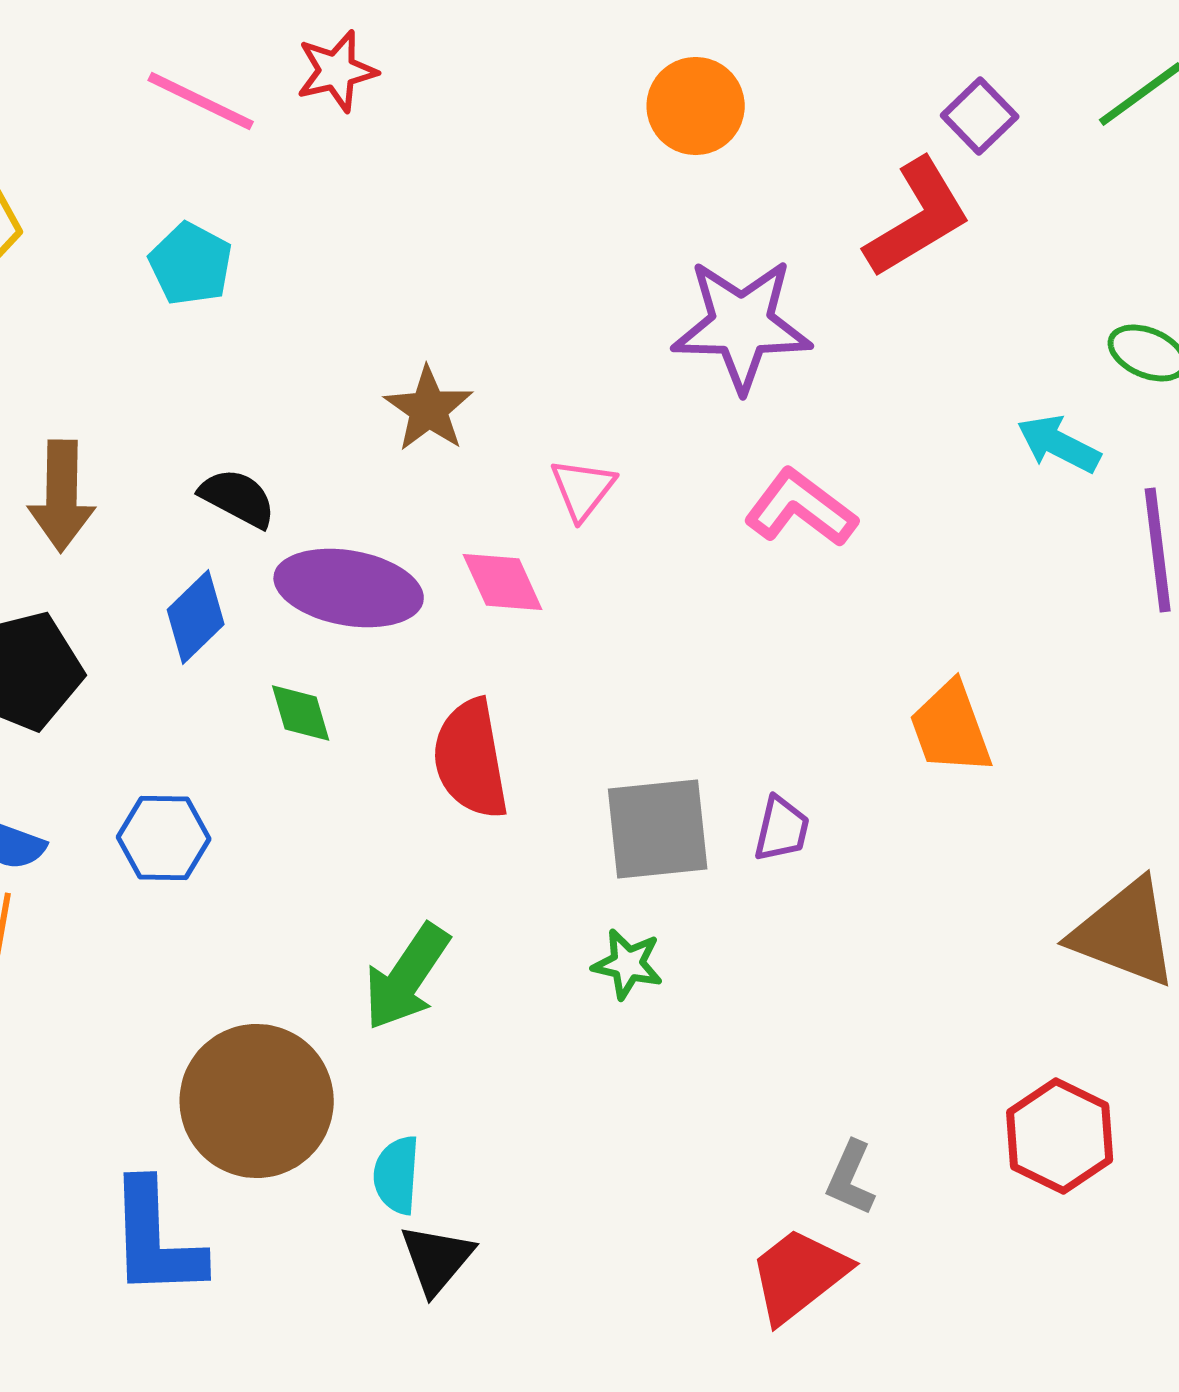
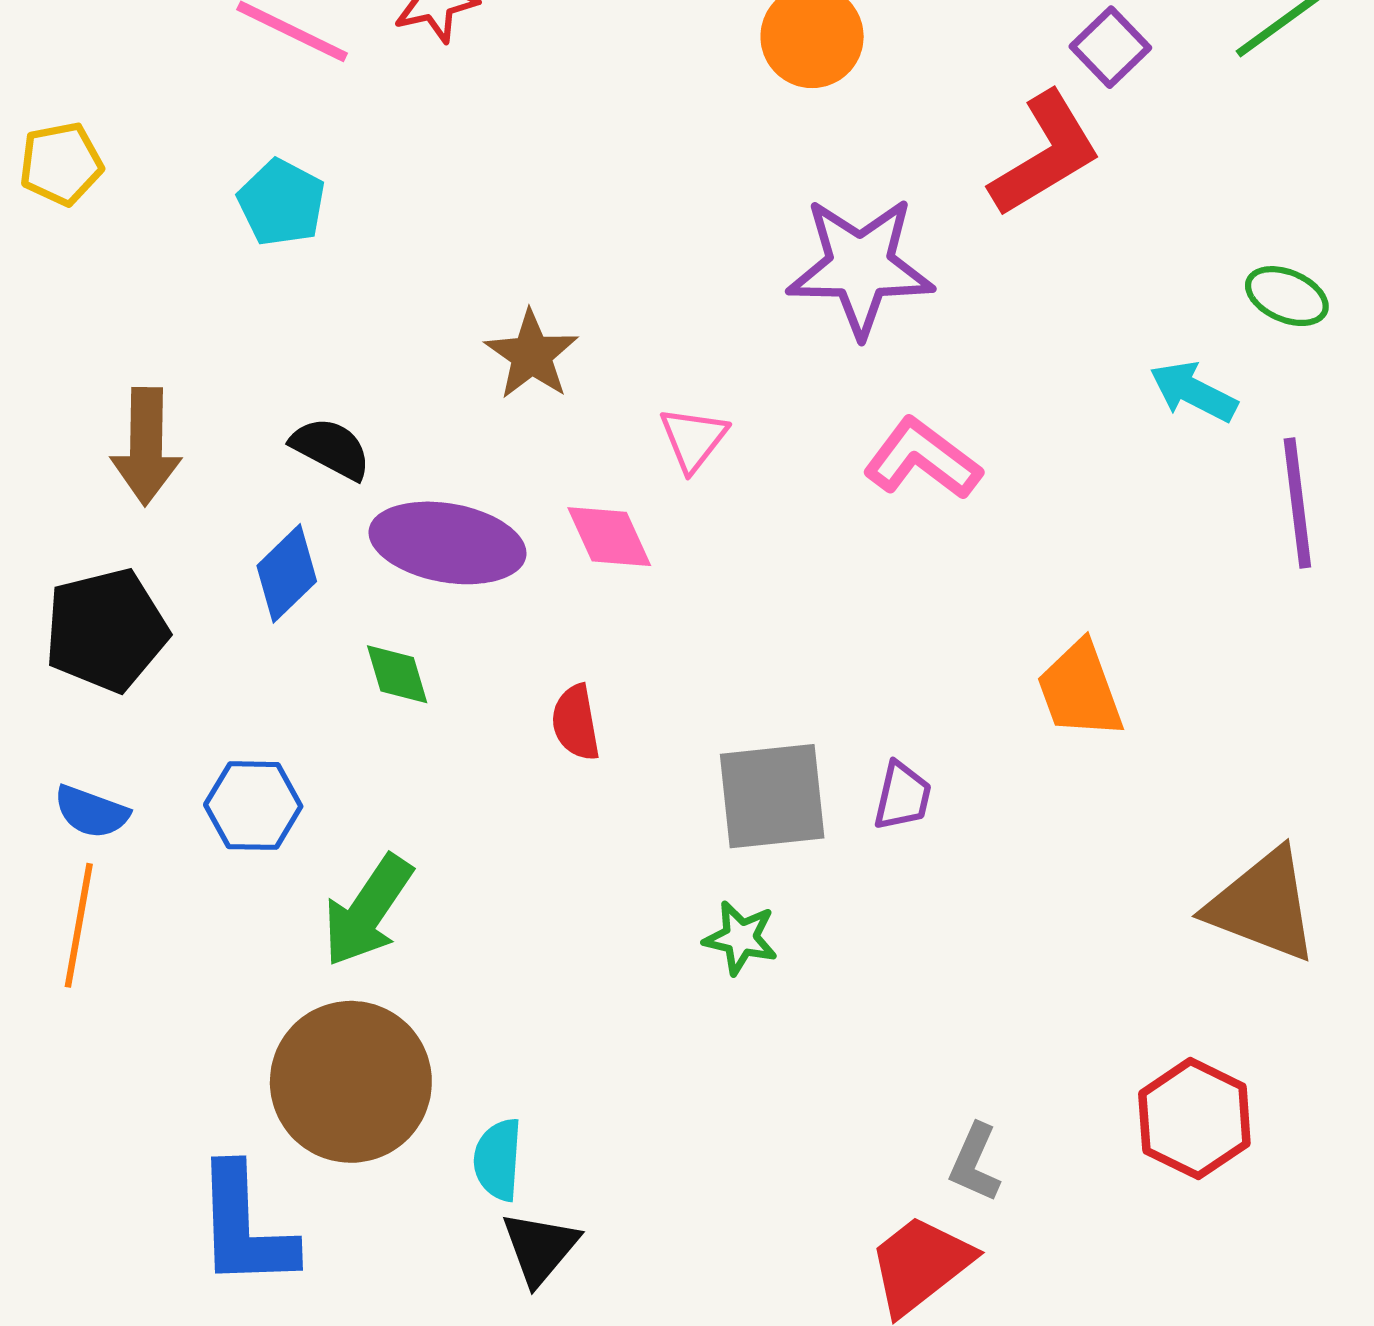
red semicircle: (471, 759) -> (576, 723), size x0.6
green arrow: (407, 977) -> (368, 911), moved

